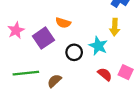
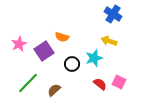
yellow arrow: (115, 27) -> (109, 41), turned 105
cyan star: (98, 46) -> (94, 58), turned 30
green line: (26, 73) -> (28, 83), turned -40

